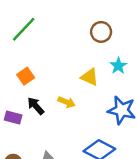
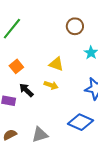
yellow triangle: (90, 77) -> (56, 64), moved

